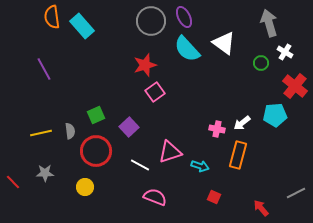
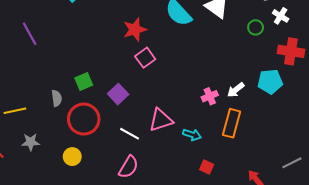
red cross: (295, 86) -> (291, 51), turned -30
pink cross: (217, 129) -> (210, 96), turned -35
yellow line: (41, 133) -> (15, 111), moved
pink semicircle: (155, 197) -> (128, 167), moved, turned 100

